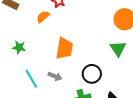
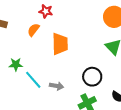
orange trapezoid: (64, 48) -> (60, 44), moved
cyan line: (31, 79) -> (33, 80), moved

